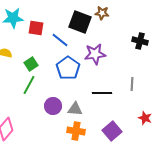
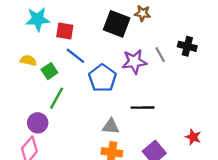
blue line: (60, 40) -> (75, 56), moved
green square: (31, 64) -> (49, 71), moved
gray line: (132, 84) -> (160, 55), moved, turned -32
purple circle: (53, 106) -> (38, 123), moved

